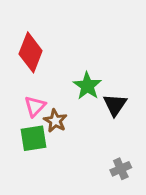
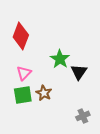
brown star: (55, 121) -> (44, 93), moved

